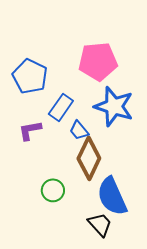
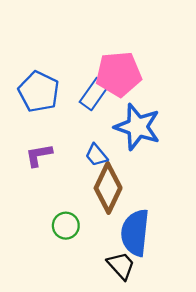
blue rectangle: (61, 107) -> (94, 94), moved
blue semicircle: (112, 196) -> (135, 233), turned 30

